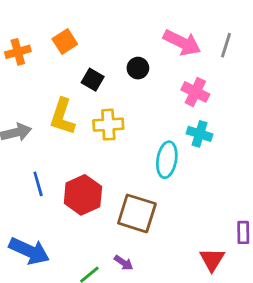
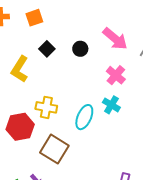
yellow cross: (108, 125) -> (46, 107), moved

